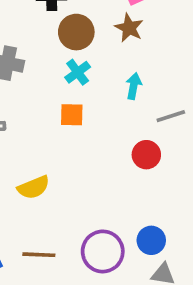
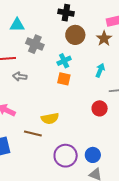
cyan cross: (78, 72) -> (64, 61), moved
yellow semicircle: (34, 187) -> (50, 118), moved
brown line: (39, 255) -> (33, 134), moved

